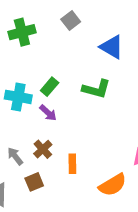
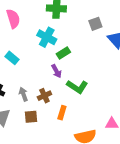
gray square: (71, 20) -> (95, 24), moved
green L-shape: (96, 89) -> (77, 87), moved
cyan cross: (18, 97) -> (47, 37), moved

